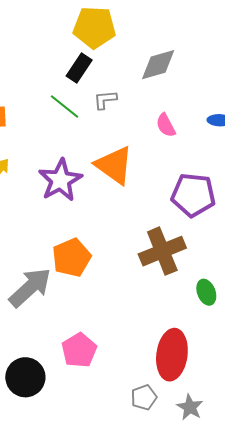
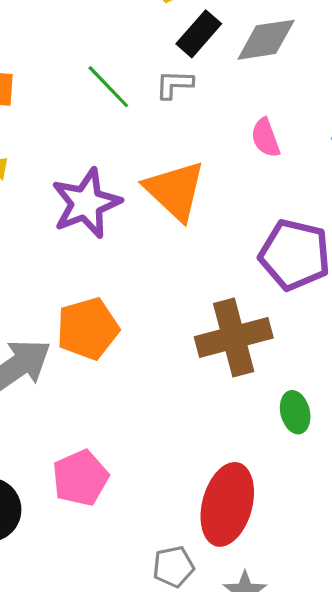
black rectangle: (79, 68) -> (199, 34), moved

